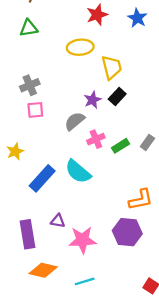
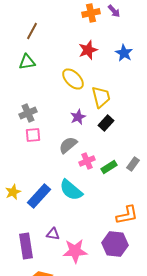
yellow ellipse: (80, 47) -> (73, 79), turned 50
purple star: (93, 100) -> (78, 117), moved
yellow star: (15, 151) -> (13, 192), moved

